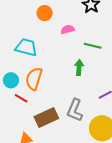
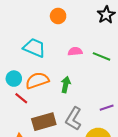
pink semicircle: (68, 30) -> (75, 51), moved
green arrow: (79, 67) -> (66, 85), moved
orange semicircle: (34, 79) -> (37, 81), turned 45

